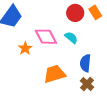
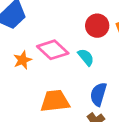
pink diamond: (46, 37) -> (53, 50), turned -30

